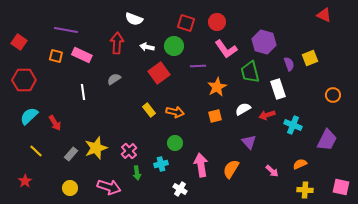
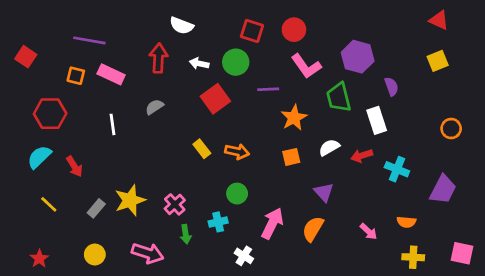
yellow square: (310, 58) -> (438, 61), moved
red hexagon: (24, 80) -> (50, 114), moved
purple triangle: (249, 142) -> (324, 192), moved
orange semicircle: (300, 164) -> (406, 222), turned -152
pink arrow: (201, 165) -> (272, 223), turned 35
red star: (25, 181) -> (39, 259), moved

